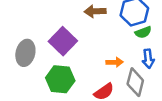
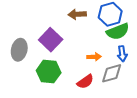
green semicircle: (143, 32) -> (118, 31), size x1.6
gray diamond: (135, 82) -> (112, 73), turned 60

